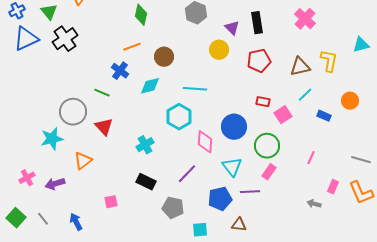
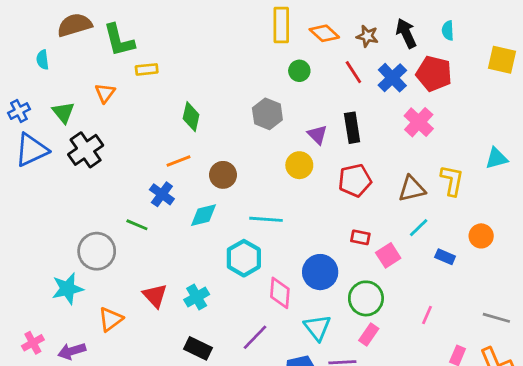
red triangle: (104, 127) -> (155, 296), moved

